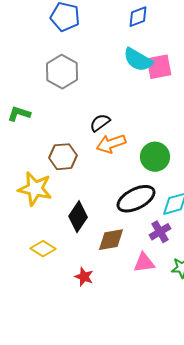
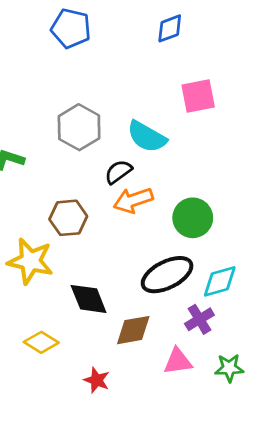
cyan semicircle: (138, 60) -> (147, 137), moved
gray hexagon: (62, 72) -> (79, 127), moved
black diamond: (78, 217) -> (89, 299), turned -56

